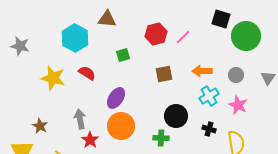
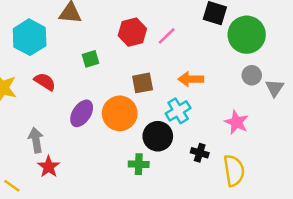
gray circle: (236, 75) -> (252, 75), moved
cyan cross: (209, 96) -> (178, 111), moved
orange circle: (121, 126) -> (120, 113), moved

